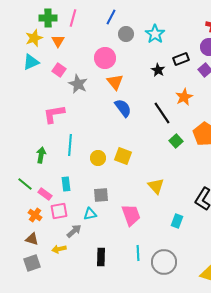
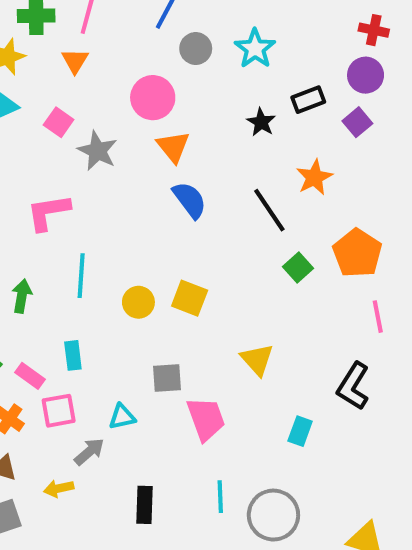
orange triangle: (58, 41) -> (75, 61), moved
gray square: (101, 195) -> (167, 378), moved

